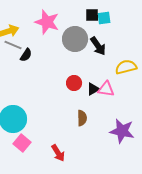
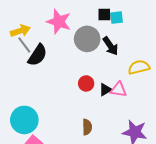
gray line: (13, 45) -> (24, 45), turned 30
black semicircle: (26, 55) -> (37, 55), size x1.6
brown semicircle: (82, 118) -> (87, 127), moved

